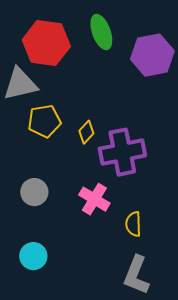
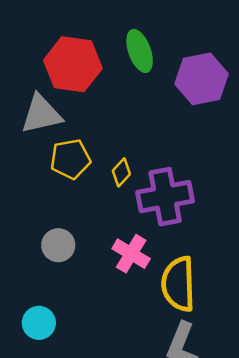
yellow semicircle: (133, 224) -> (178, 284), size x1.8
cyan circle: (33, 256) -> (39, 323), moved

